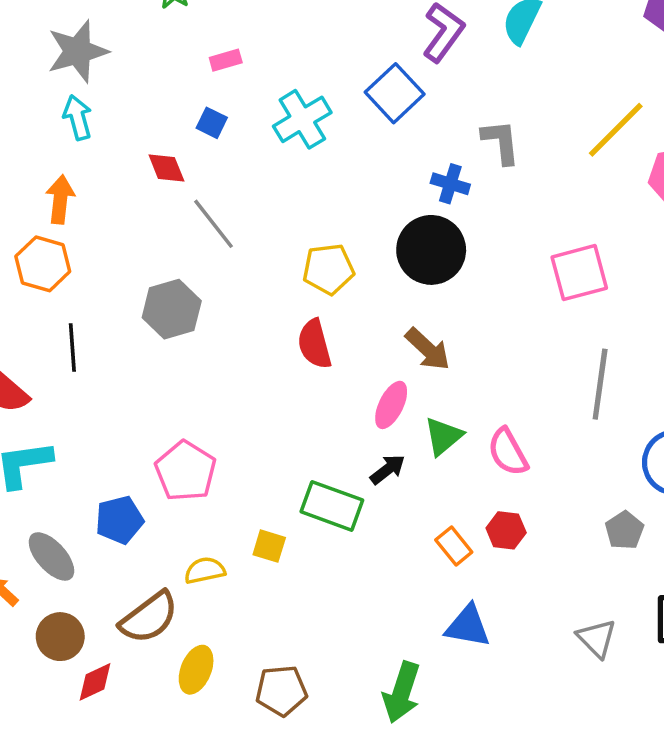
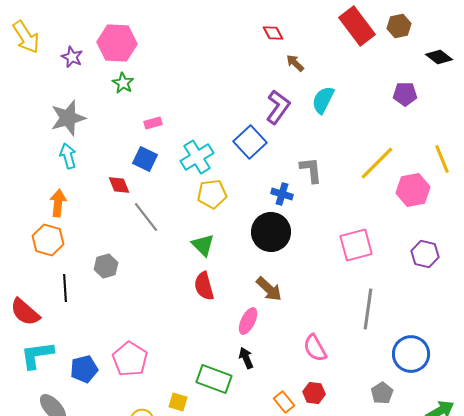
blue square: (212, 123) -> (145, 159), size x1.4
yellow pentagon: (328, 269) -> (212, 194), moved
gray hexagon: (172, 309) -> (106, 266), moved, size x0.7
green triangle: (443, 436) -> (203, 245), moved, turned -35
black arrow: (388, 469) -> (246, 358), turned -75
blue pentagon: (119, 520) -> (84, 369), moved

